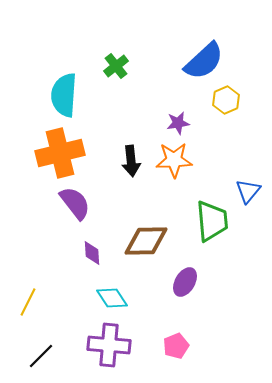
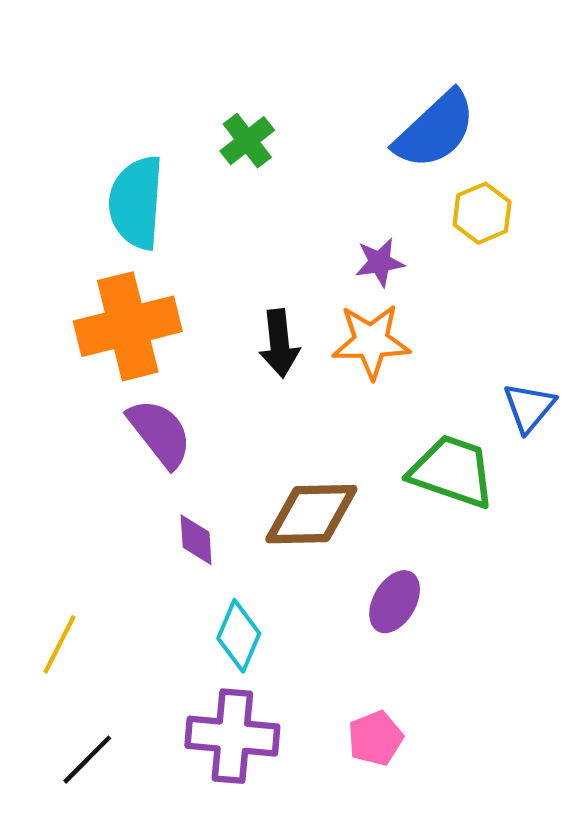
green trapezoid: (212, 221) -> (452, 471), turned -66
cyan diamond: (112, 298) -> (239, 636), turned 56

